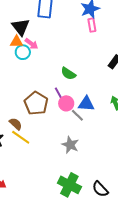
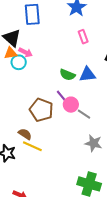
pink rectangle: (92, 25) -> (83, 37), moved
blue triangle: (86, 104) -> (87, 74), moved
gray star: (70, 145) -> (93, 143), moved

